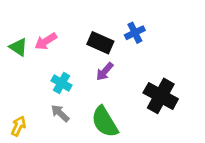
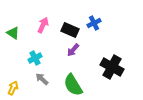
pink arrow: (46, 41) -> (43, 25), moved, turned 147
cyan cross: (62, 83) -> (35, 58), moved, turned 32

